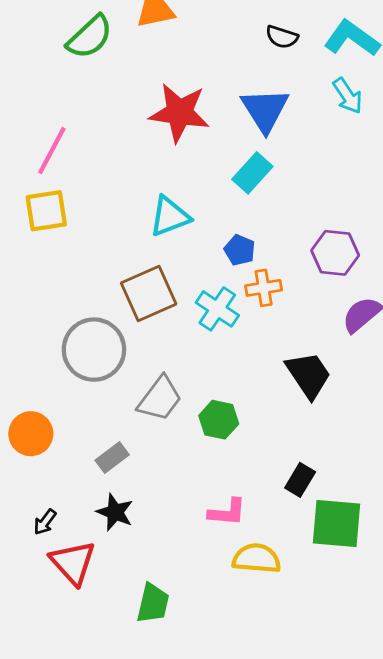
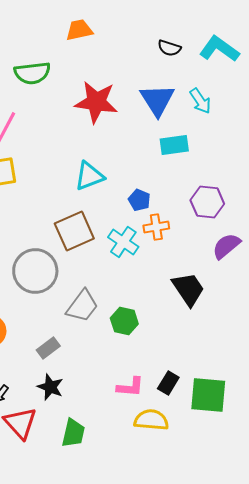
green semicircle: (90, 37) -> (32, 73), moved, turned 36
cyan arrow: (348, 96) -> (200, 101), moved
cyan rectangle: (252, 173) -> (174, 145), moved, turned 40
black rectangle: (300, 480) -> (168, 383), moved
green trapezoid: (153, 603) -> (73, 433), moved

